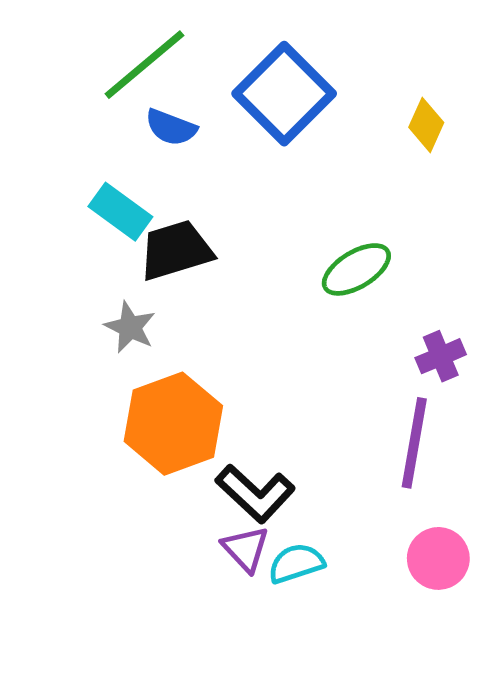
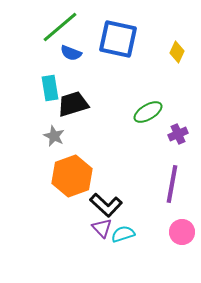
blue square: (284, 94) -> (118, 39), turned -33
cyan rectangle: (120, 212) -> (50, 88), turned 45
purple cross: (441, 356) -> (178, 134), moved

